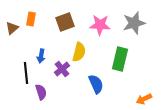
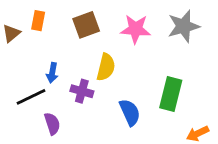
green rectangle: (120, 59) -> (171, 94), moved
purple cross: (62, 69) -> (82, 91), turned -35
black line: (26, 73) -> (31, 97), turned 70

